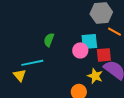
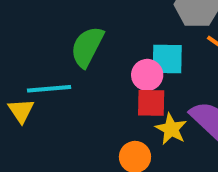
green semicircle: (49, 40) -> (87, 47), size x1.5
red square: (104, 55) -> (151, 103), moved

